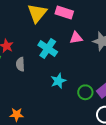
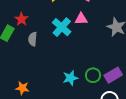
pink triangle: (76, 38) -> (81, 19), moved
cyan star: (58, 81) -> (70, 78), moved

